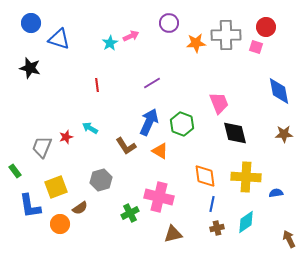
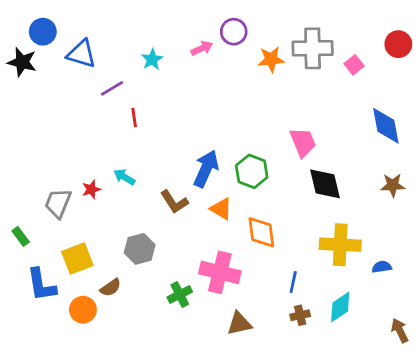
red circle: (266, 27) -> (398, 44), moved
pink arrow: (131, 36) -> (202, 48), moved
pink square: (256, 47) -> (354, 65), turned 32
black star: (30, 68) -> (22, 62), moved
purple line: (152, 83) -> (112, 88), moved
orange diamond: (205, 176) -> (261, 232), moved

